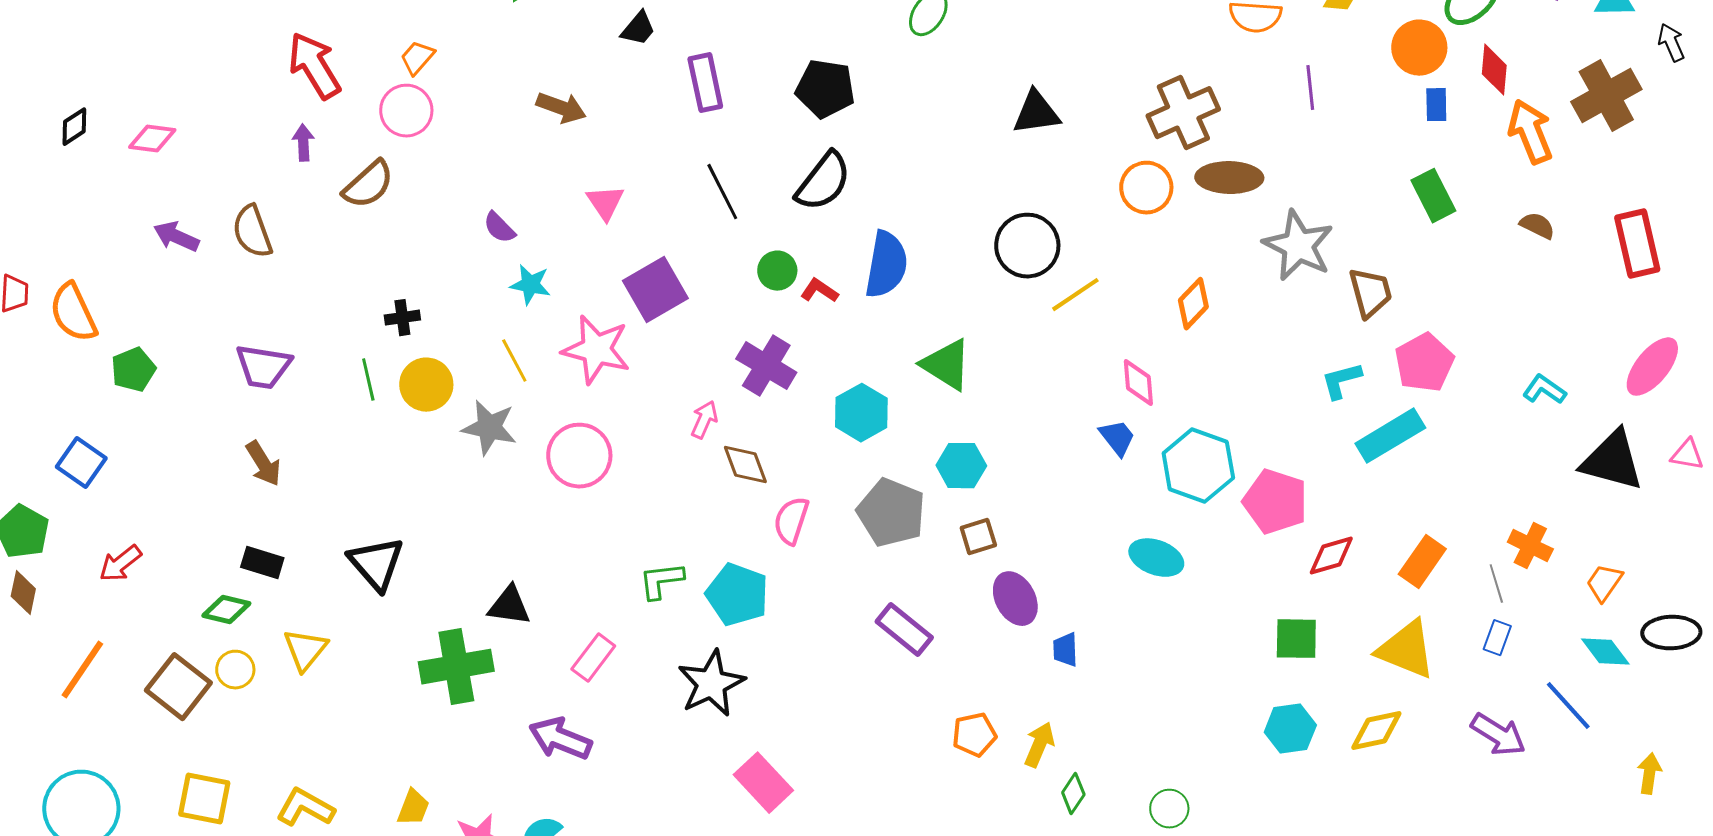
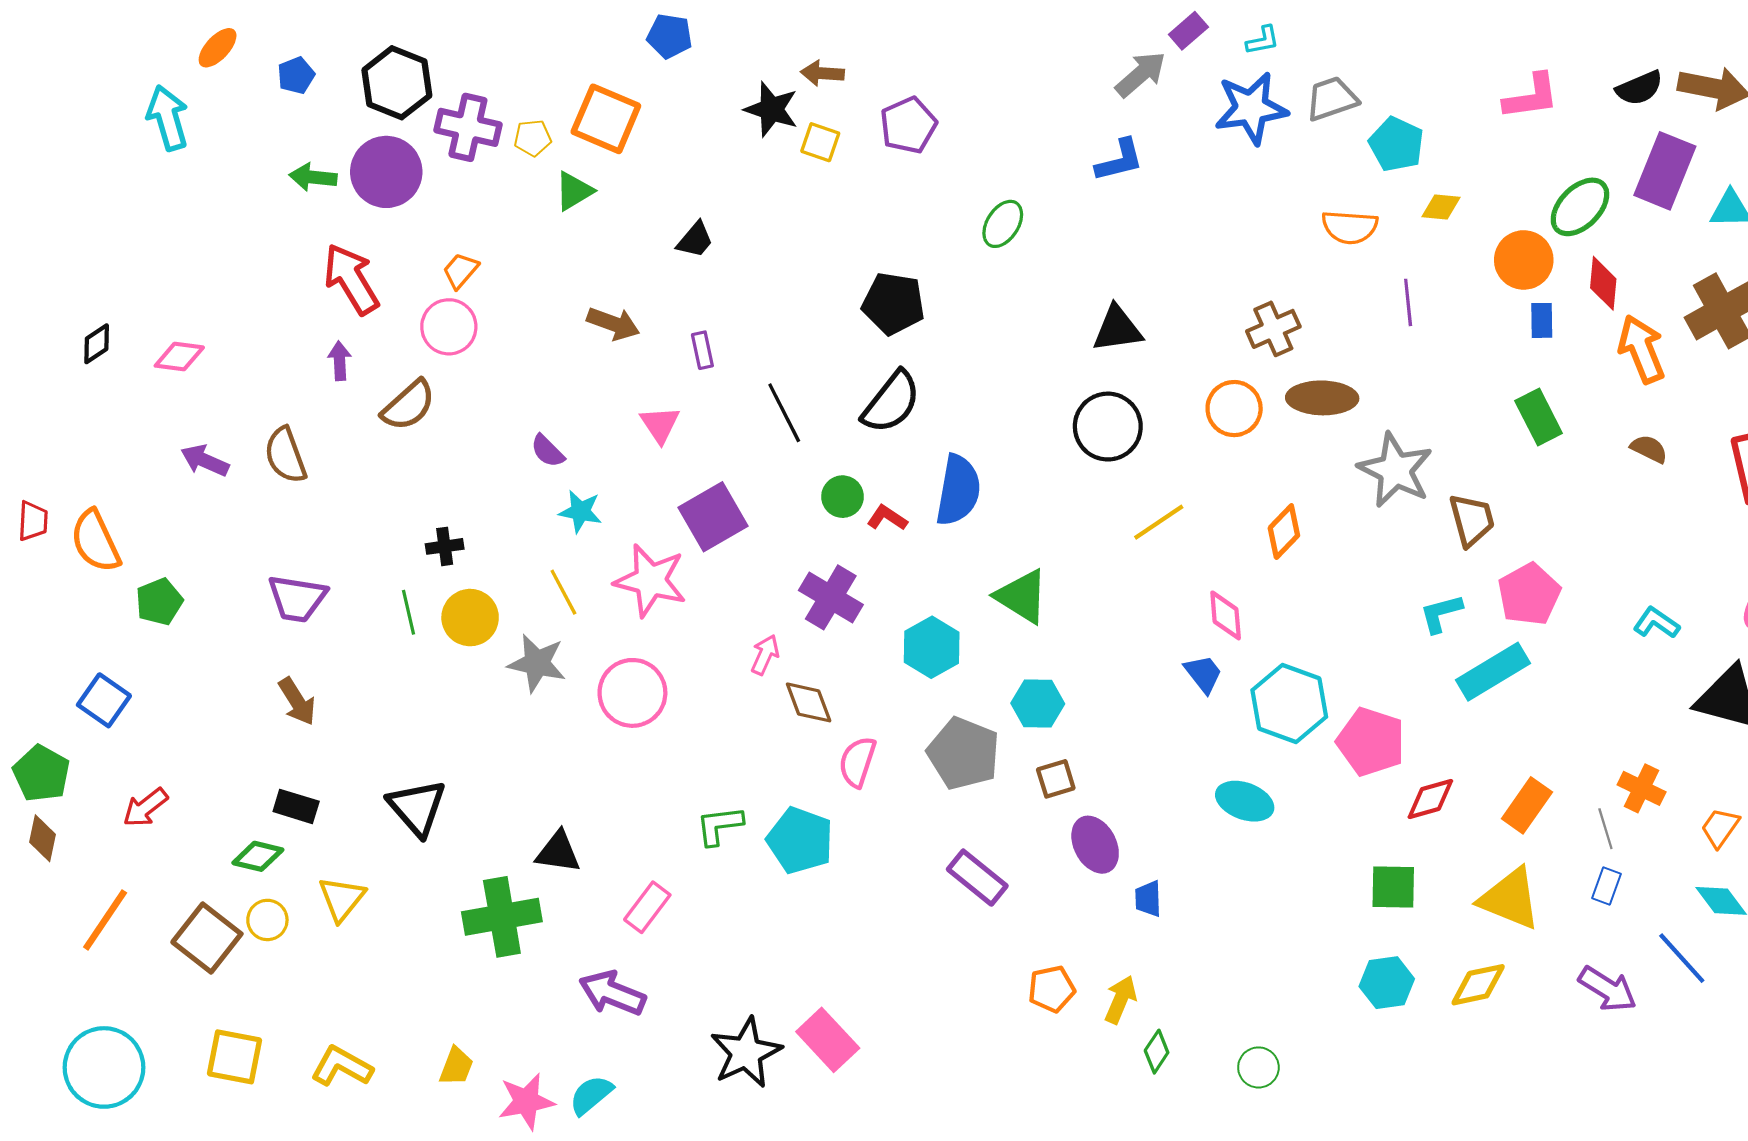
purple rectangle: (705, 83) -> (702, 350), moved, size x0.6
brown cross: (1183, 113) -> (1273, 329), size x0.7
black circle: (1027, 246) -> (1108, 427), moved
black star: (711, 684) -> (746, 1053), moved

